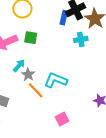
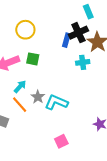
gray star: (28, 75) -> (38, 97), moved
orange line: (36, 90) -> (20, 105), moved

